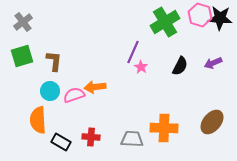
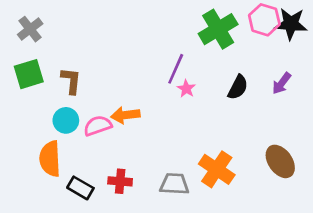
purple arrow: (213, 63) -> (282, 83), turned -30
brown ellipse: (212, 122) -> (280, 161), turned -75
orange cross: (164, 128) -> (217, 169), turned 32

